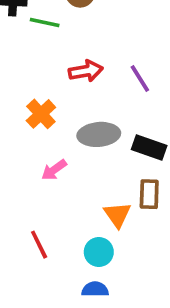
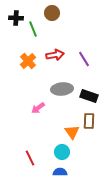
green line: (45, 22) -> (33, 29), turned 56
orange cross: (41, 114) -> (28, 61), moved
red line: (39, 245) -> (30, 158), moved

